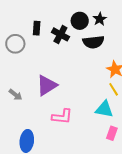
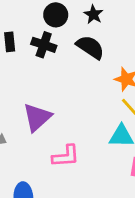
black circle: (80, 21) -> (56, 15), moved
black semicircle: (93, 42) -> (90, 47), turned -130

